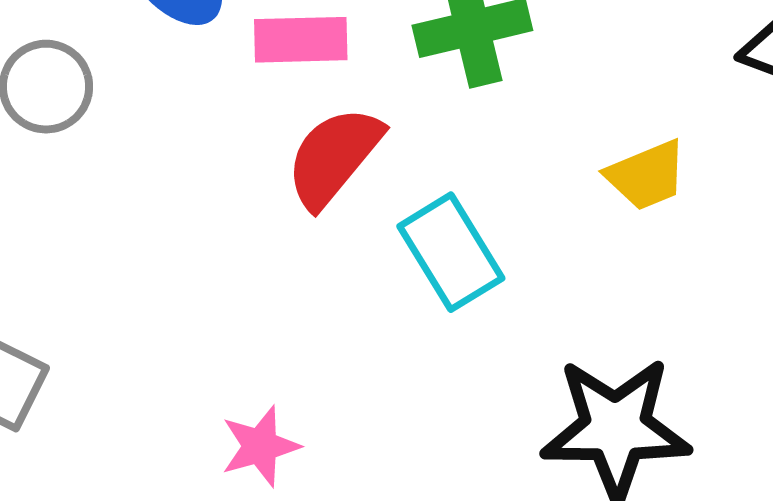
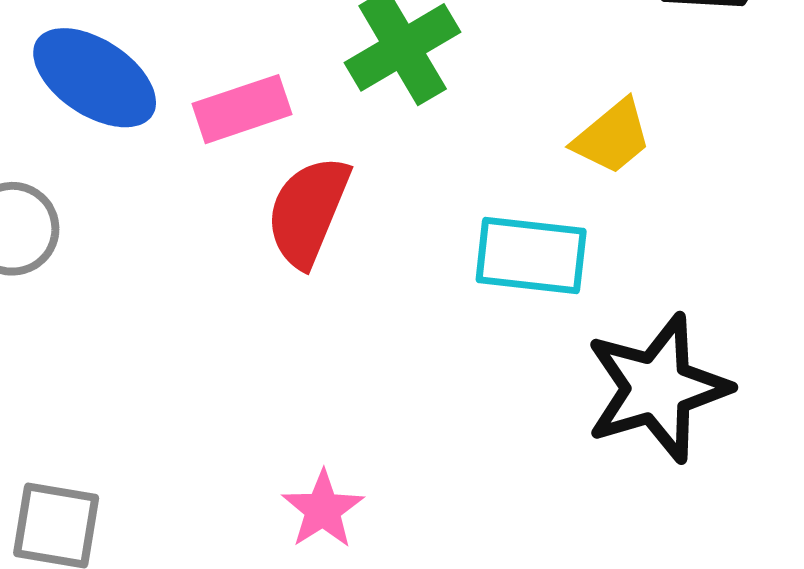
cyan rectangle: (451, 252) -> (531, 255), moved, turned -35

